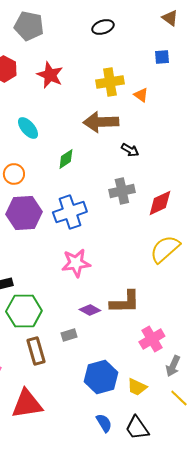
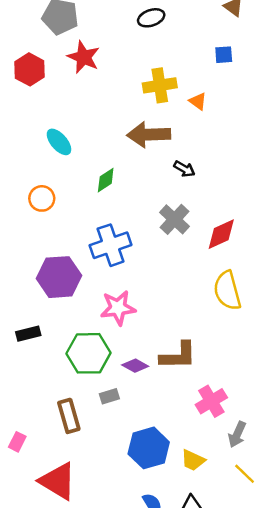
red star: (50, 75) -> (84, 57), moved
gray cross: (122, 191) -> (175, 219), turned -35
purple hexagon: (24, 213) -> (59, 277), moved
yellow semicircle: (165, 249) -> (227, 291), turned -64
green hexagon: (24, 311) -> (88, 353), moved
red triangle: (27, 404) -> (58, 481), turned 40

